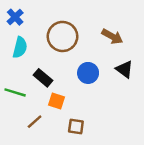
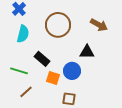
black triangle: (125, 69) -> (87, 52), moved, turned -35
blue circle: (88, 73) -> (72, 71), moved
brown line: (35, 122) -> (26, 92), moved

